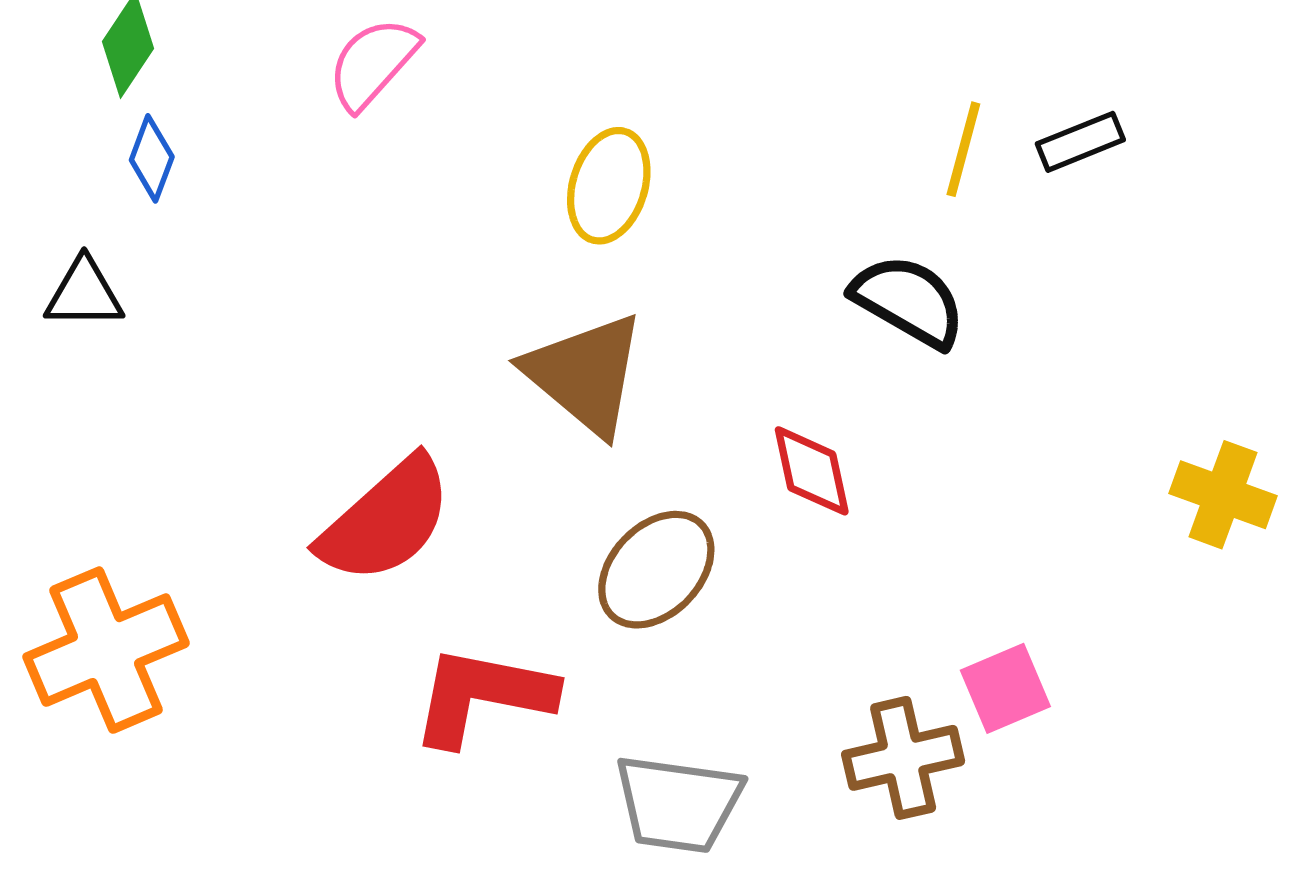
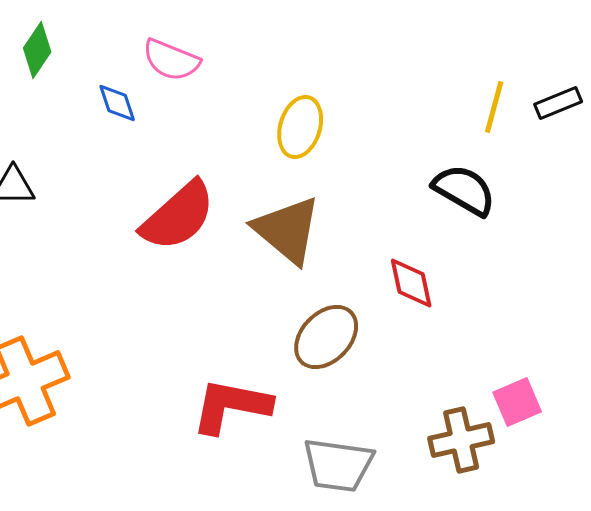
pink semicircle: (373, 63) -> (171, 60), turned -110
blue diamond: (152, 158) -> (117, 103), moved, turned -39
red semicircle: (386, 520) -> (178, 216), moved

